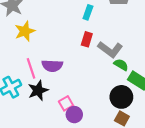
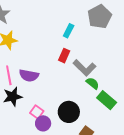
black circle: (121, 97) -> (69, 112), moved
pink square: (66, 103) -> (37, 112), turned -32

